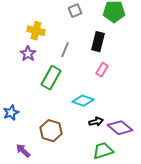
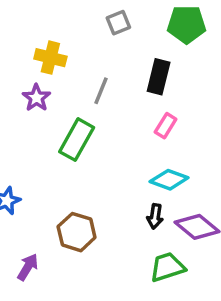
cyan diamond: (83, 101) -> (169, 180), moved
black arrow: (96, 122) -> (155, 216), turned 112
purple arrow: (23, 151) -> (28, 267), turned 77

